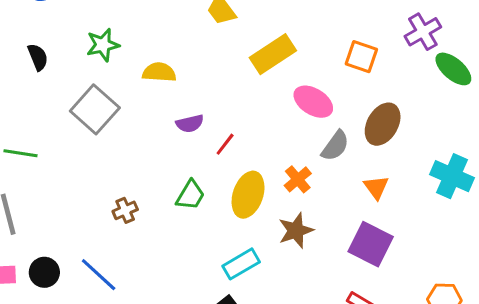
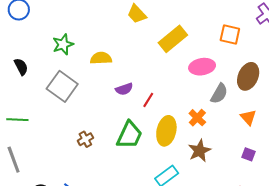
black semicircle: (38, 57) -> (21, 67), moved
pink ellipse: (313, 102) -> (202, 67), turned -35
green trapezoid: (190, 195) -> (129, 135), size x1.4
brown cross: (125, 210) -> (85, 139), moved
purple square: (371, 244) -> (249, 154), size x0.5

